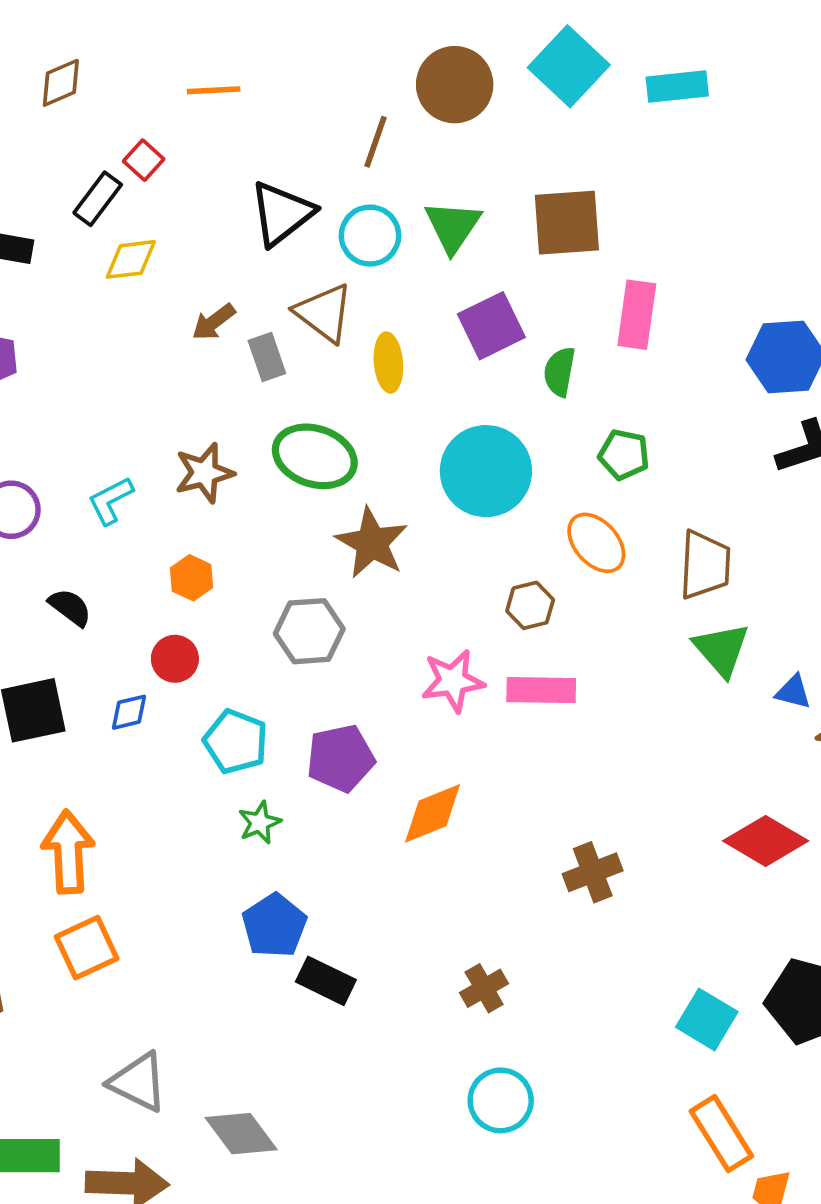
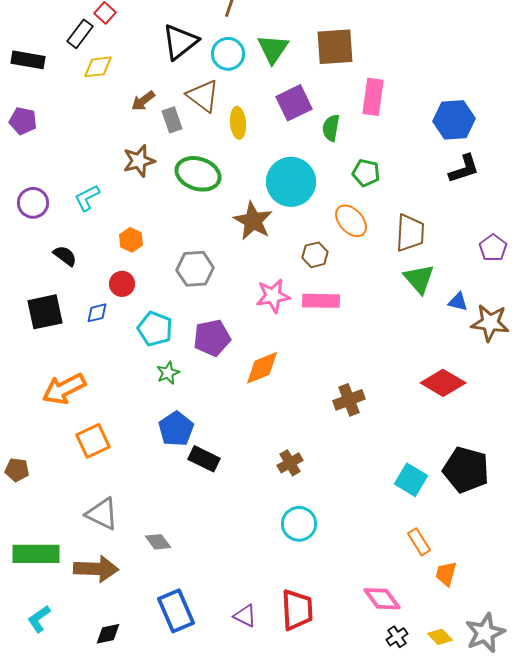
brown star: (204, 473) -> (139, 161), moved
brown star: (372, 543) -> (253, 221), moved
orange arrow: (68, 852) -> (64, 389), turned -114
orange square: (87, 948) -> (93, 441), moved
gray diamond: (241, 1134) -> (158, 542), size x0.7
orange rectangle: (721, 1134) -> (419, 542), size x0.7

